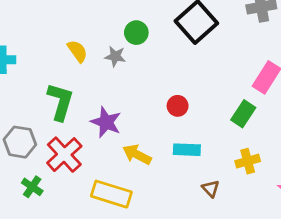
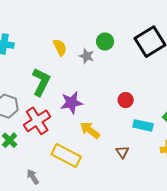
purple star: (106, 122) -> (72, 103), turned 30
cyan rectangle: (187, 150) -> (143, 125), moved
brown triangle: (211, 189) -> (122, 152), moved

